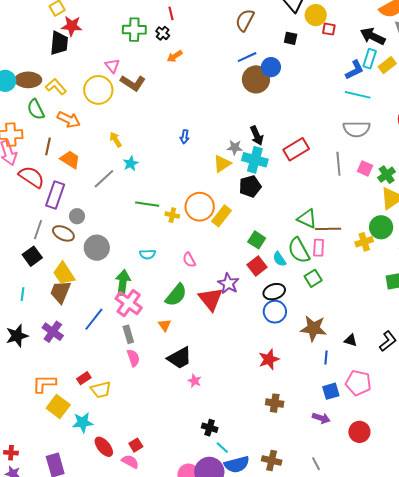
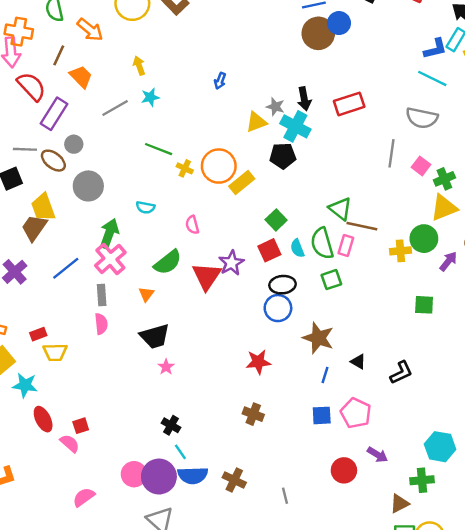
red rectangle: (296, 149) -> (349, 104), moved
gray line: (38, 230) -> (25, 149), turned 60
purple arrow: (321, 418) -> (377, 455), moved

